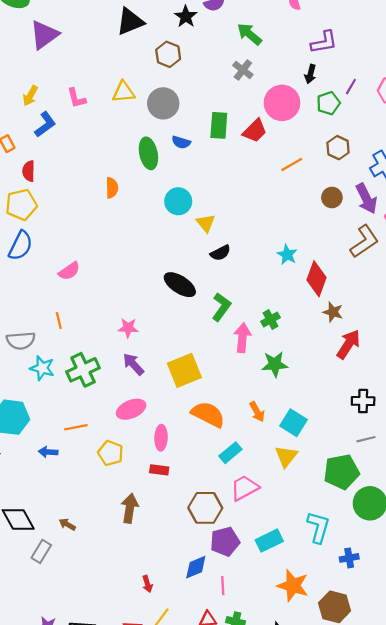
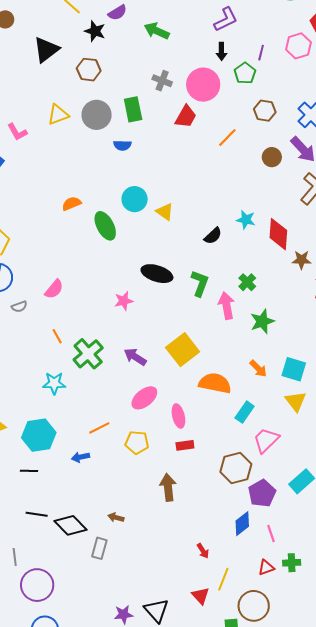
gray cross: (243, 70) -> (162, 81), moved
green rectangle: (219, 125) -> (133, 109), moved
green ellipse: (148, 153) -> (105, 226), moved
orange semicircle: (112, 188) -> (71, 204), turned -96
black semicircle: (220, 253) -> (213, 236), moved
pink star: (128, 328) -> (124, 301), moved
gray semicircle: (21, 341) -> (19, 307), moved, size x0.6
green cross: (83, 370) -> (88, 354), moved

